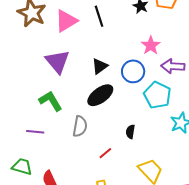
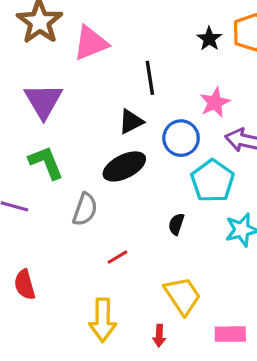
black line: (99, 16) -> (150, 78), moved
purple triangle: (57, 62) -> (43, 101), moved
black semicircle: (130, 132) -> (176, 224), moved

